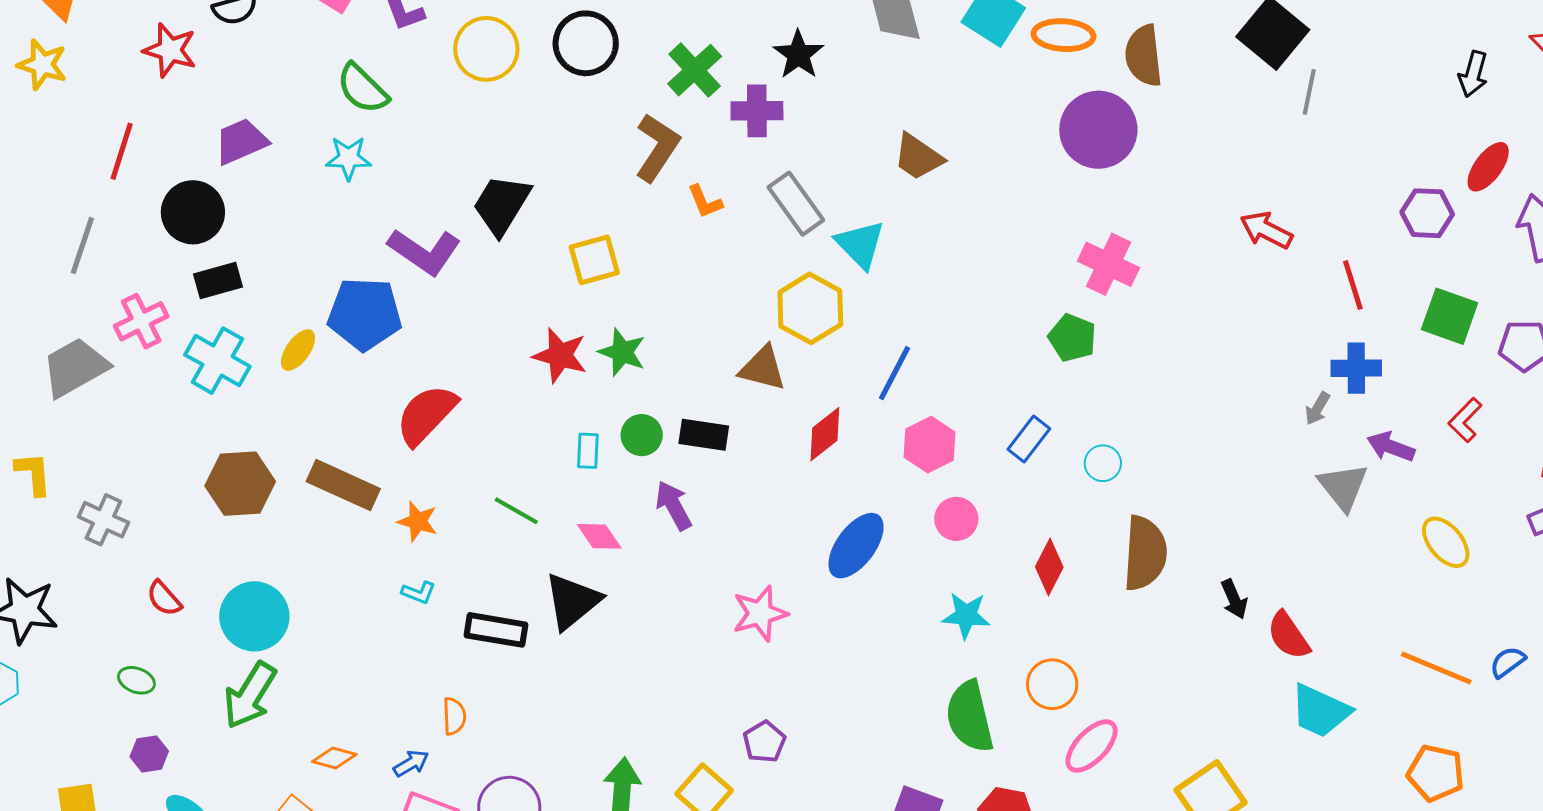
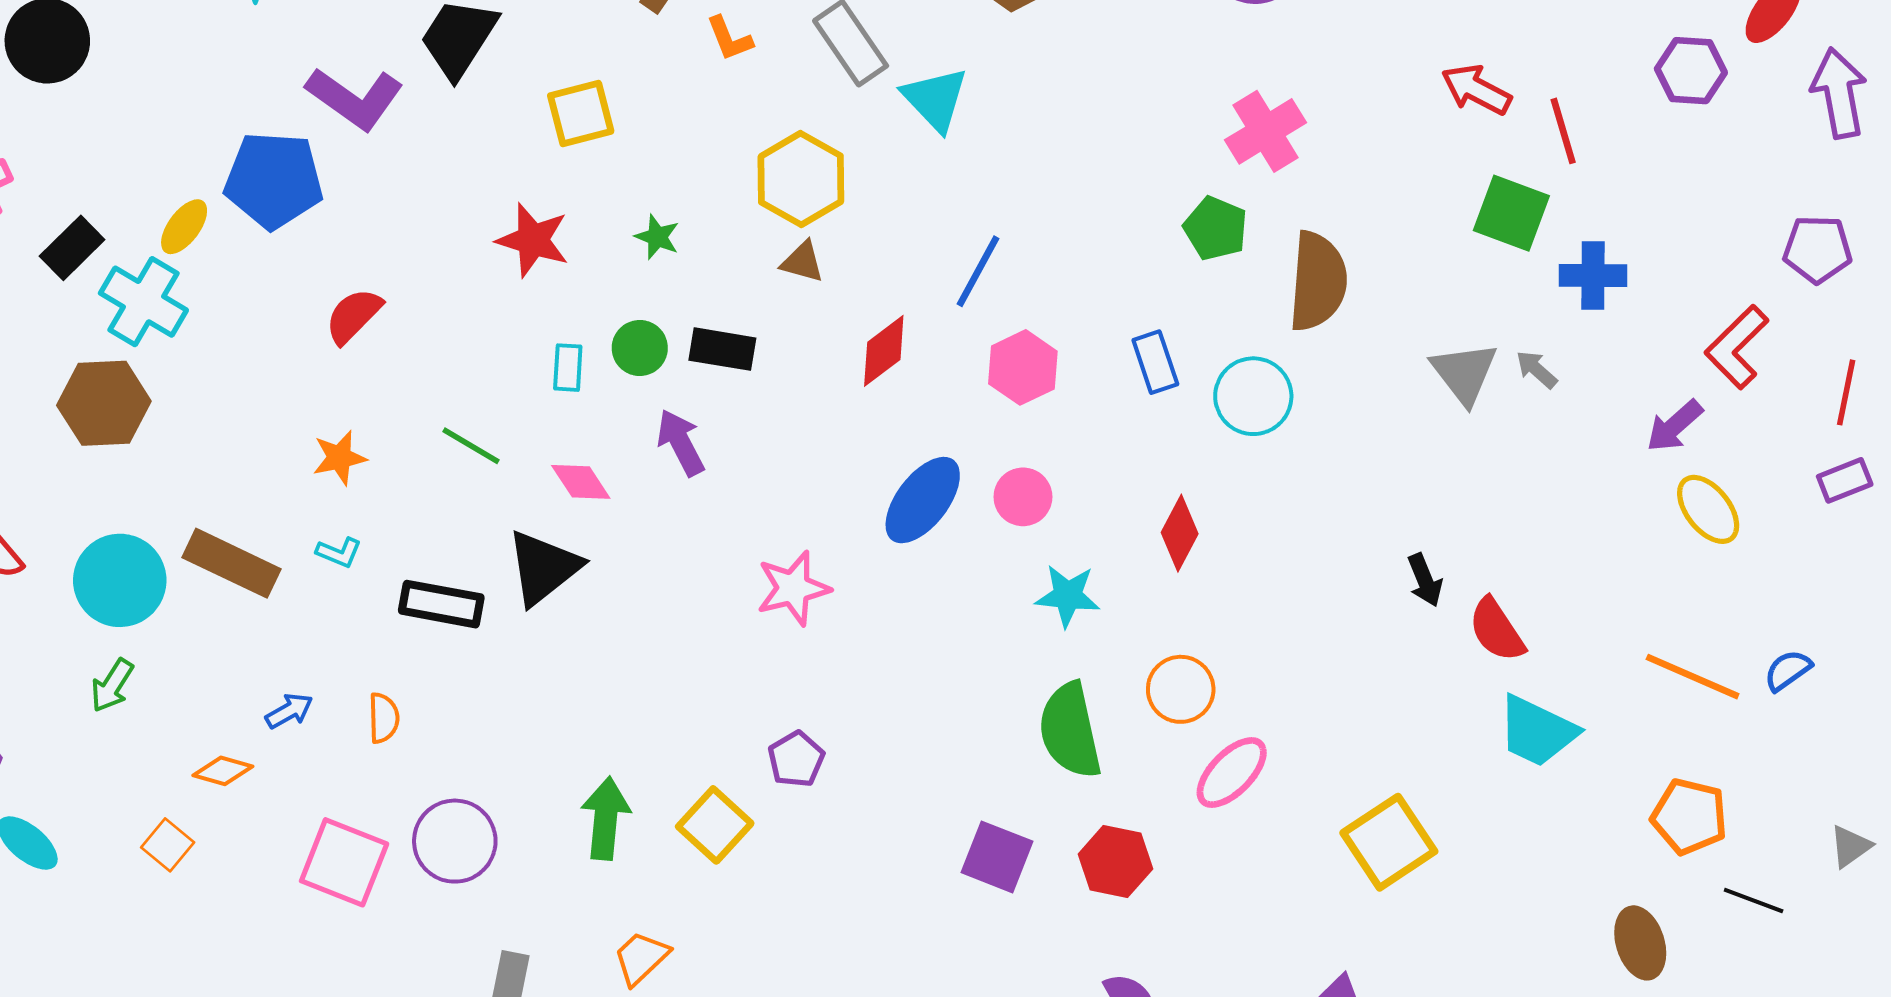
pink cross: (1109, 264) -> (1266, 131), turned 32
black rectangle: (218, 280) -> (72, 248), moved, turned -30
red line: (1353, 285) -> (1563, 131), moved
yellow hexagon: (810, 308) -> (801, 179), moved
green square: (1450, 316) -> (1511, 213), moved
green star: (622, 352) -> (657, 237), moved, size x0.7
cyan cross: (217, 361) -> (143, 302), moved
brown triangle: (763, 368) -> (802, 262), size x0.7
gray arrow: (1317, 409) -> (1537, 369), moved, turned 100
red semicircle: (426, 415) -> (353, 316), size x0.7
red L-shape: (1465, 420) -> (1737, 347), size x1.4
blue rectangle: (1029, 439) -> (1155, 362), turned -57
purple arrow: (1391, 447) -> (1675, 426), moved, turned -63
cyan circle: (1103, 463) -> (1253, 396), size x1.6
brown rectangle: (343, 485) -> (232, 563), moved
gray triangle: (1343, 487) -> (1464, 373), moved
pink circle: (956, 519) -> (1023, 497), moved
orange star: (418, 521) -> (339, 458), turned -30
brown semicircle: (1145, 553) -> (1318, 281), moved
green arrow: (250, 695) -> (112, 685), size x0.6
blue arrow: (411, 763) -> (289, 711), moved

